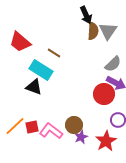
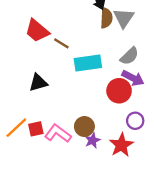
red trapezoid: (20, 42) -> (37, 31), moved
cyan rectangle: (41, 70) -> (88, 63), moved, turned -40
black triangle: (34, 87) -> (38, 83), turned -36

